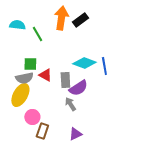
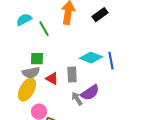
black rectangle: (80, 20) -> (100, 15), moved
cyan semicircle: (17, 25) -> (24, 20), turned -35
red triangle: (45, 75) -> (52, 79), moved
purple semicircle: (78, 88) -> (90, 93), moved

